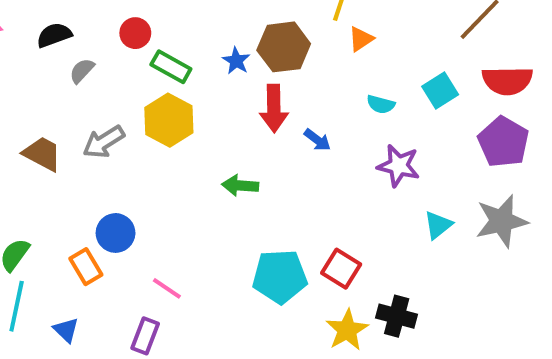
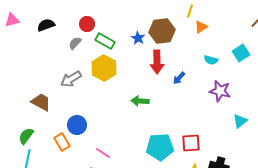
gray semicircle: (82, 71) -> (75, 43), moved
blue arrow: (317, 140) -> (179, 78), turned 96
brown trapezoid: (42, 154) -> (41, 102), moved
red square: (341, 269) -> (191, 143), turned -36

